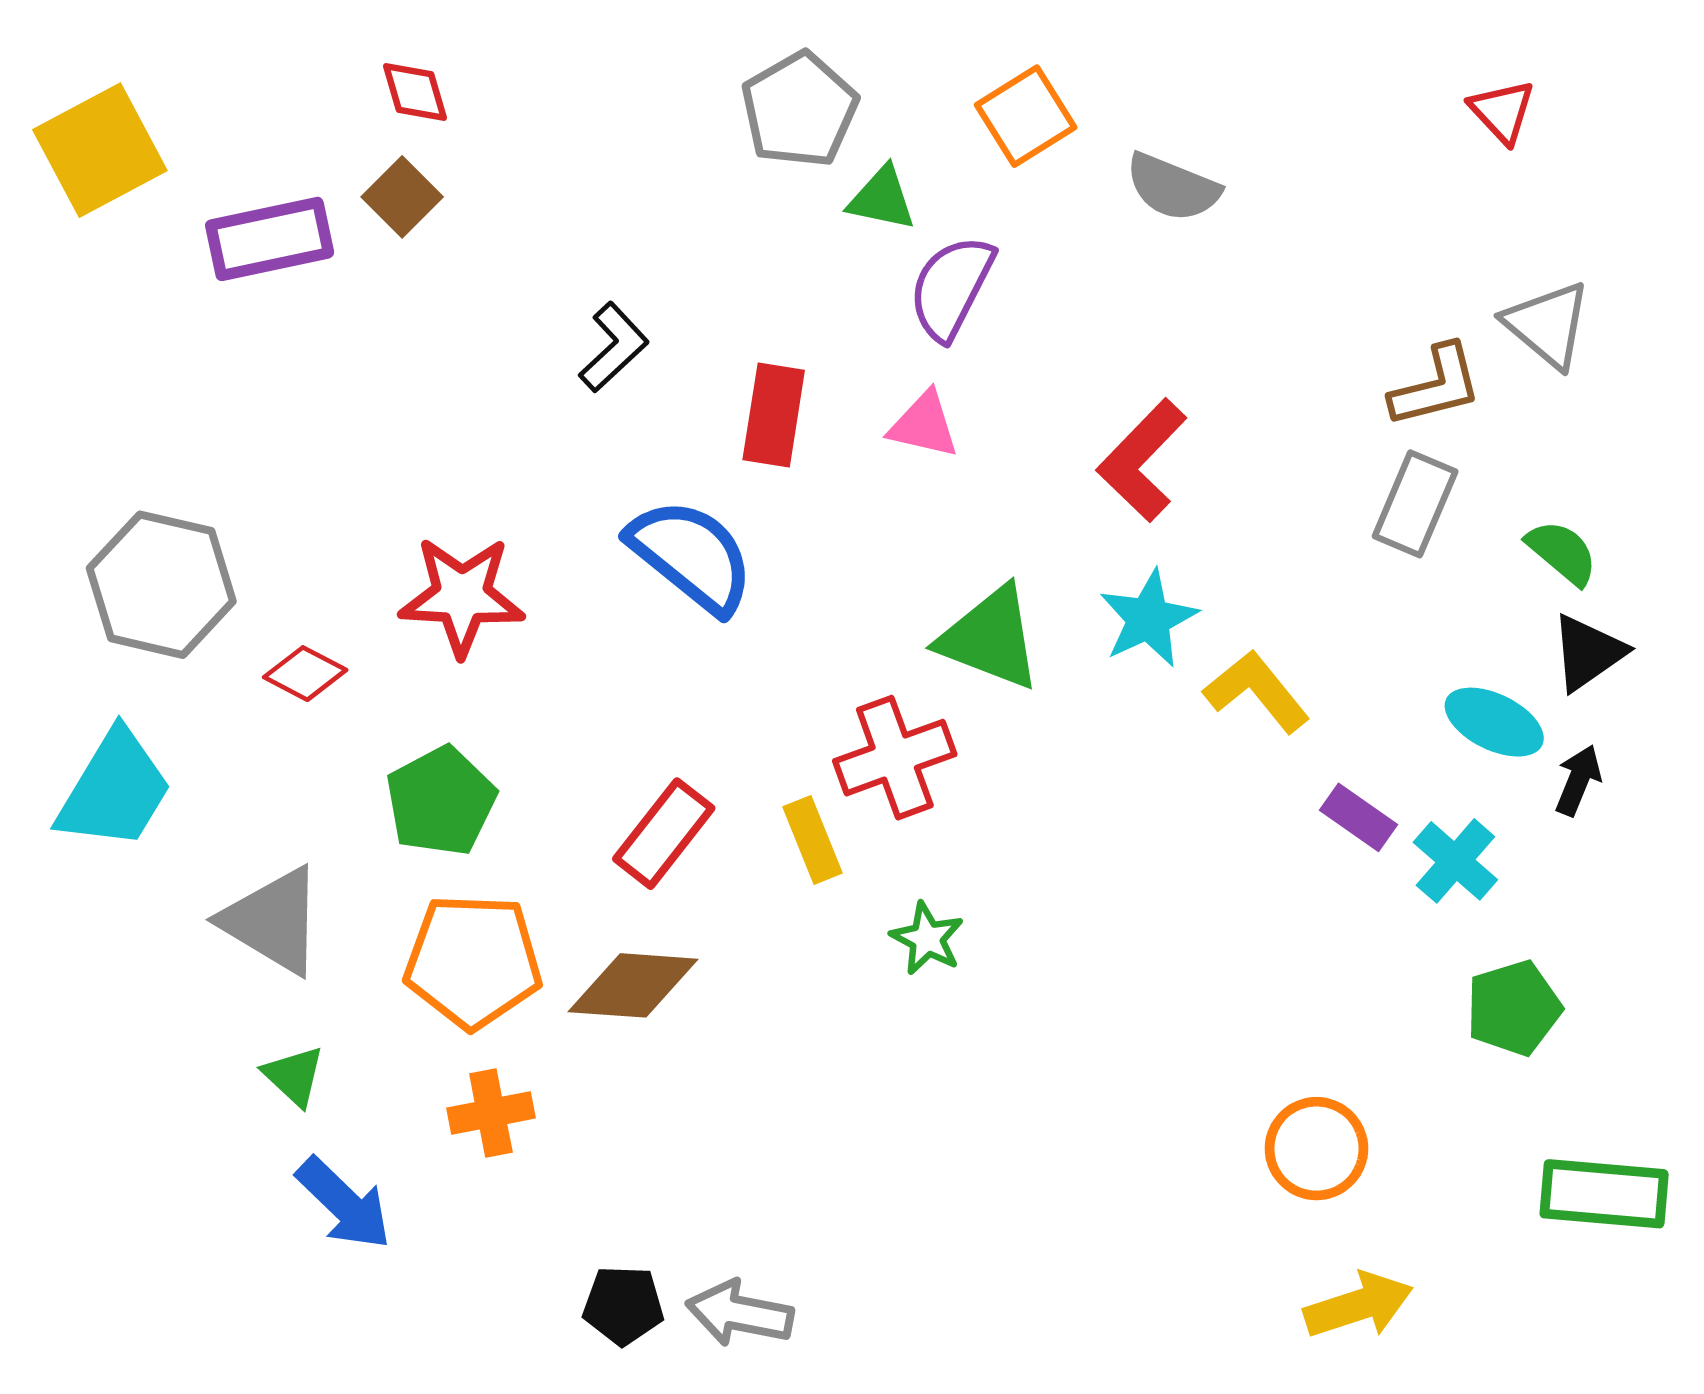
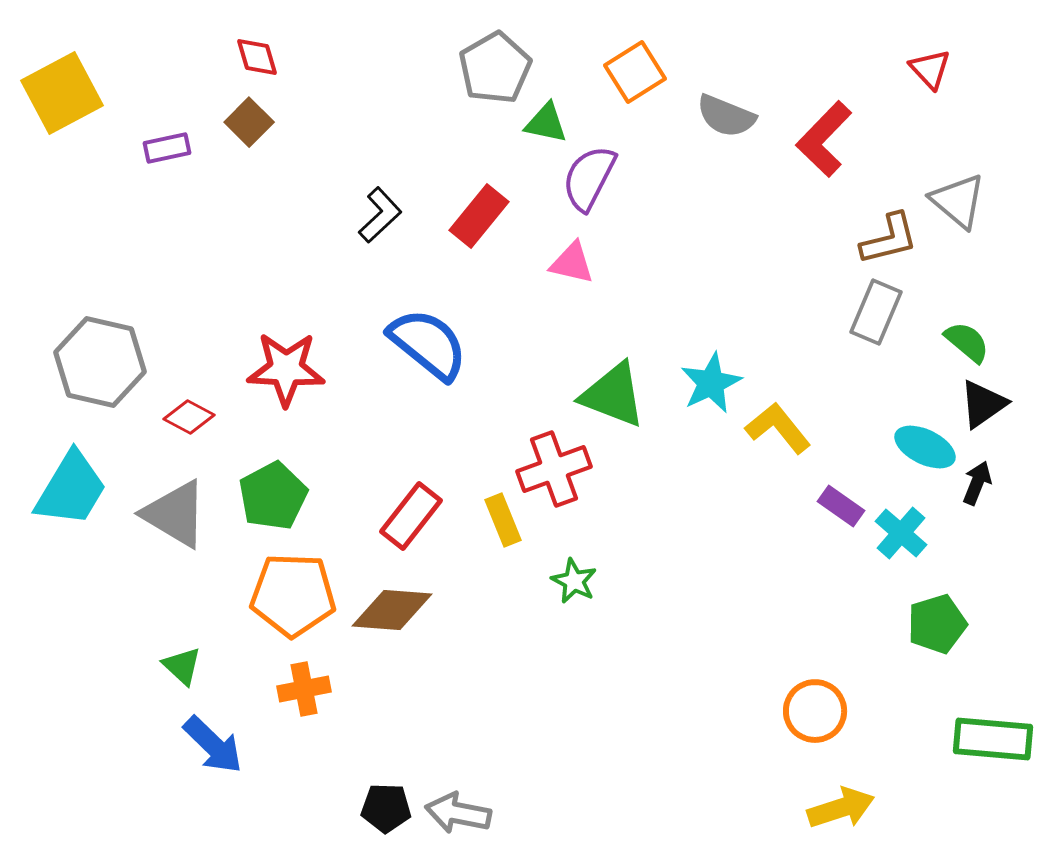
purple rectangle: (270, 239) -> (167, 148), size x0.6
red rectangle: (774, 415) -> (479, 216), moved, turned 30
red L-shape: (1142, 460) -> (824, 139), moved
gray triangle: (273, 921) -> (175, 514), moved

